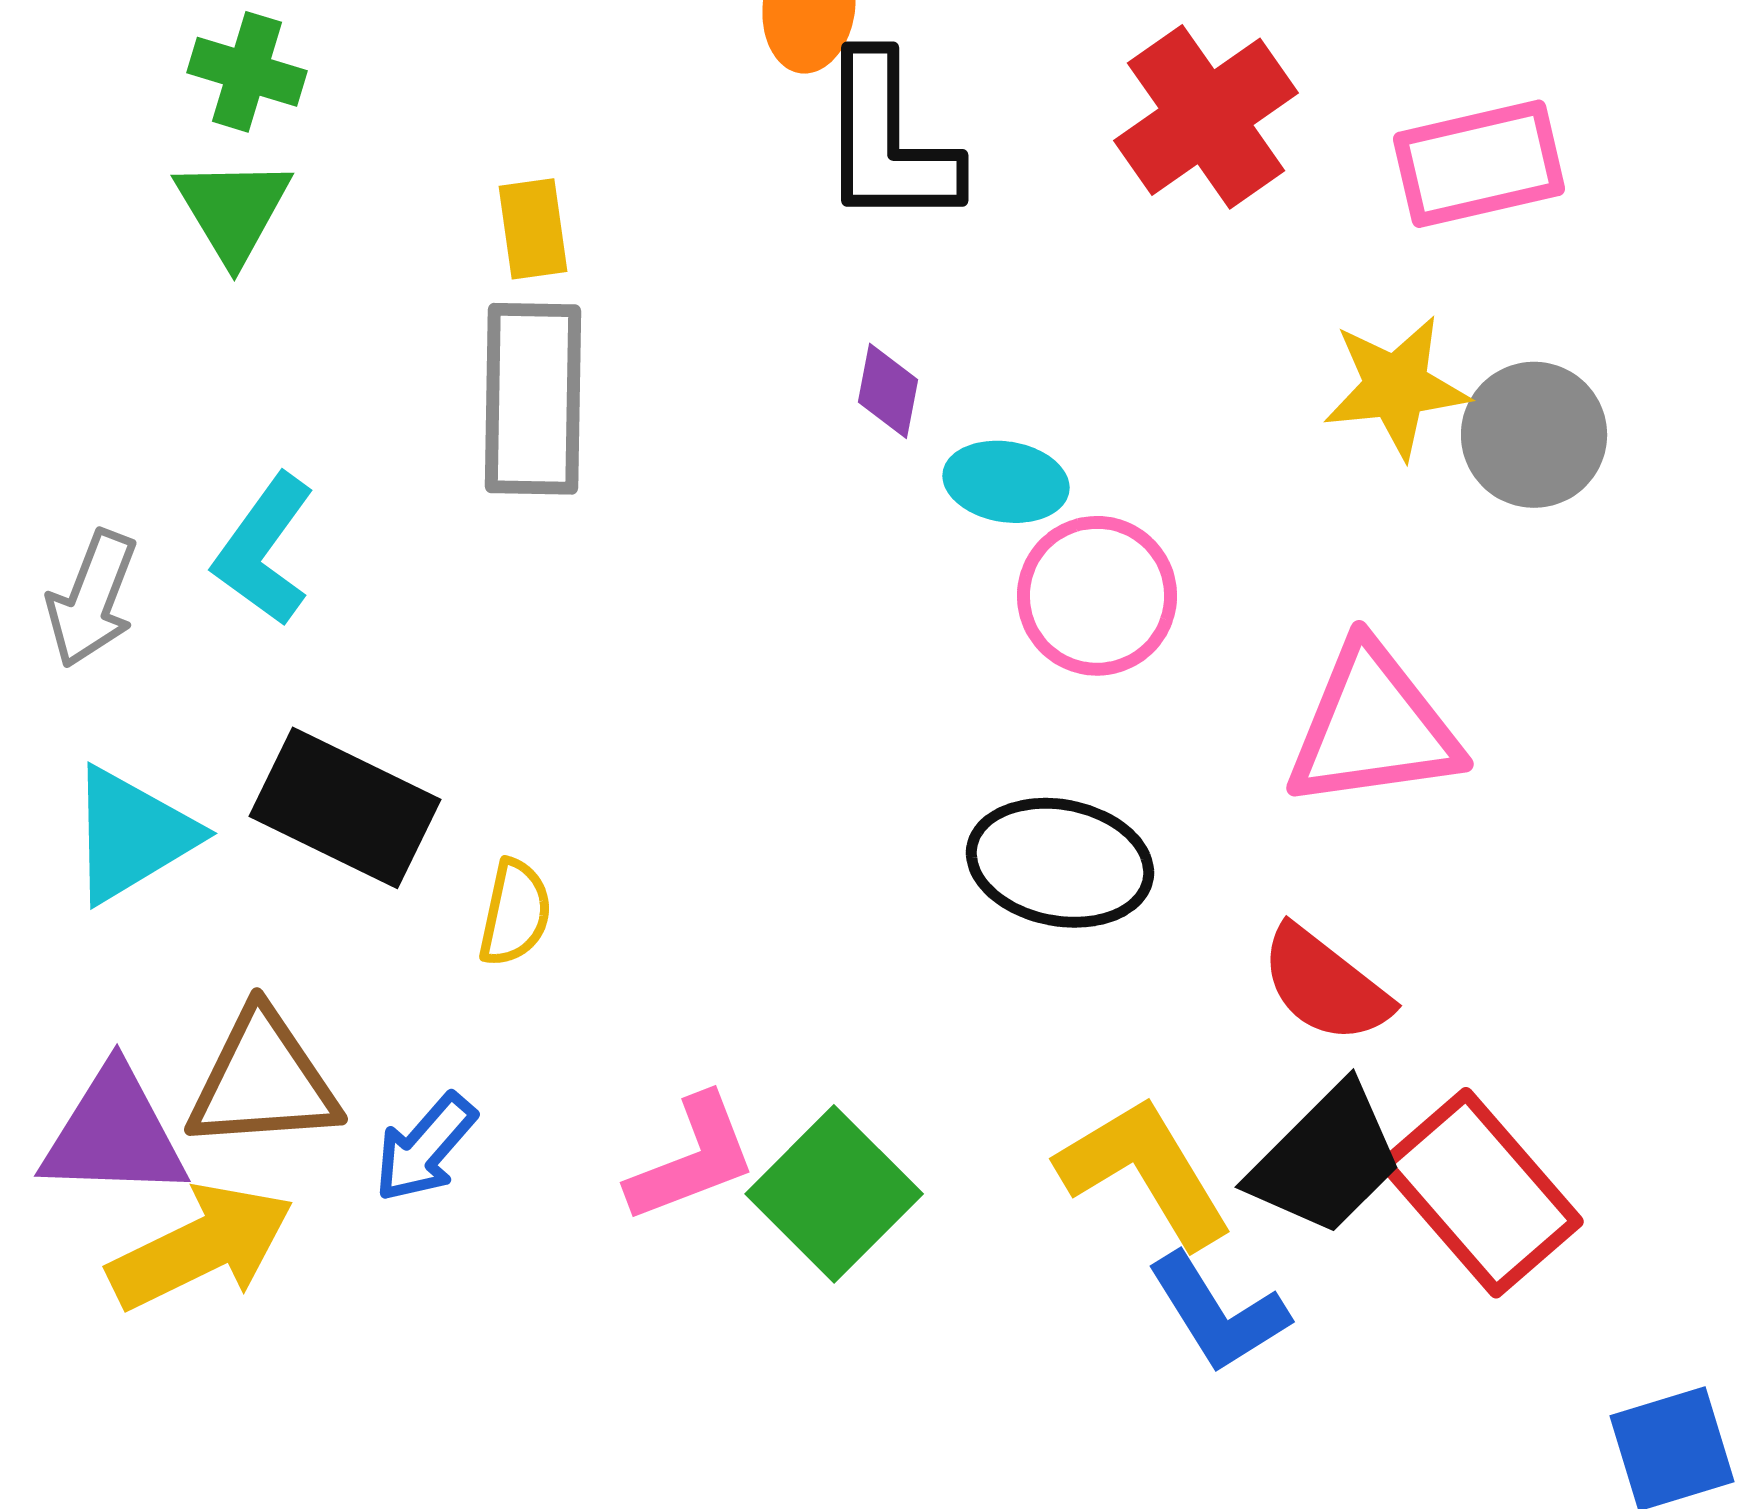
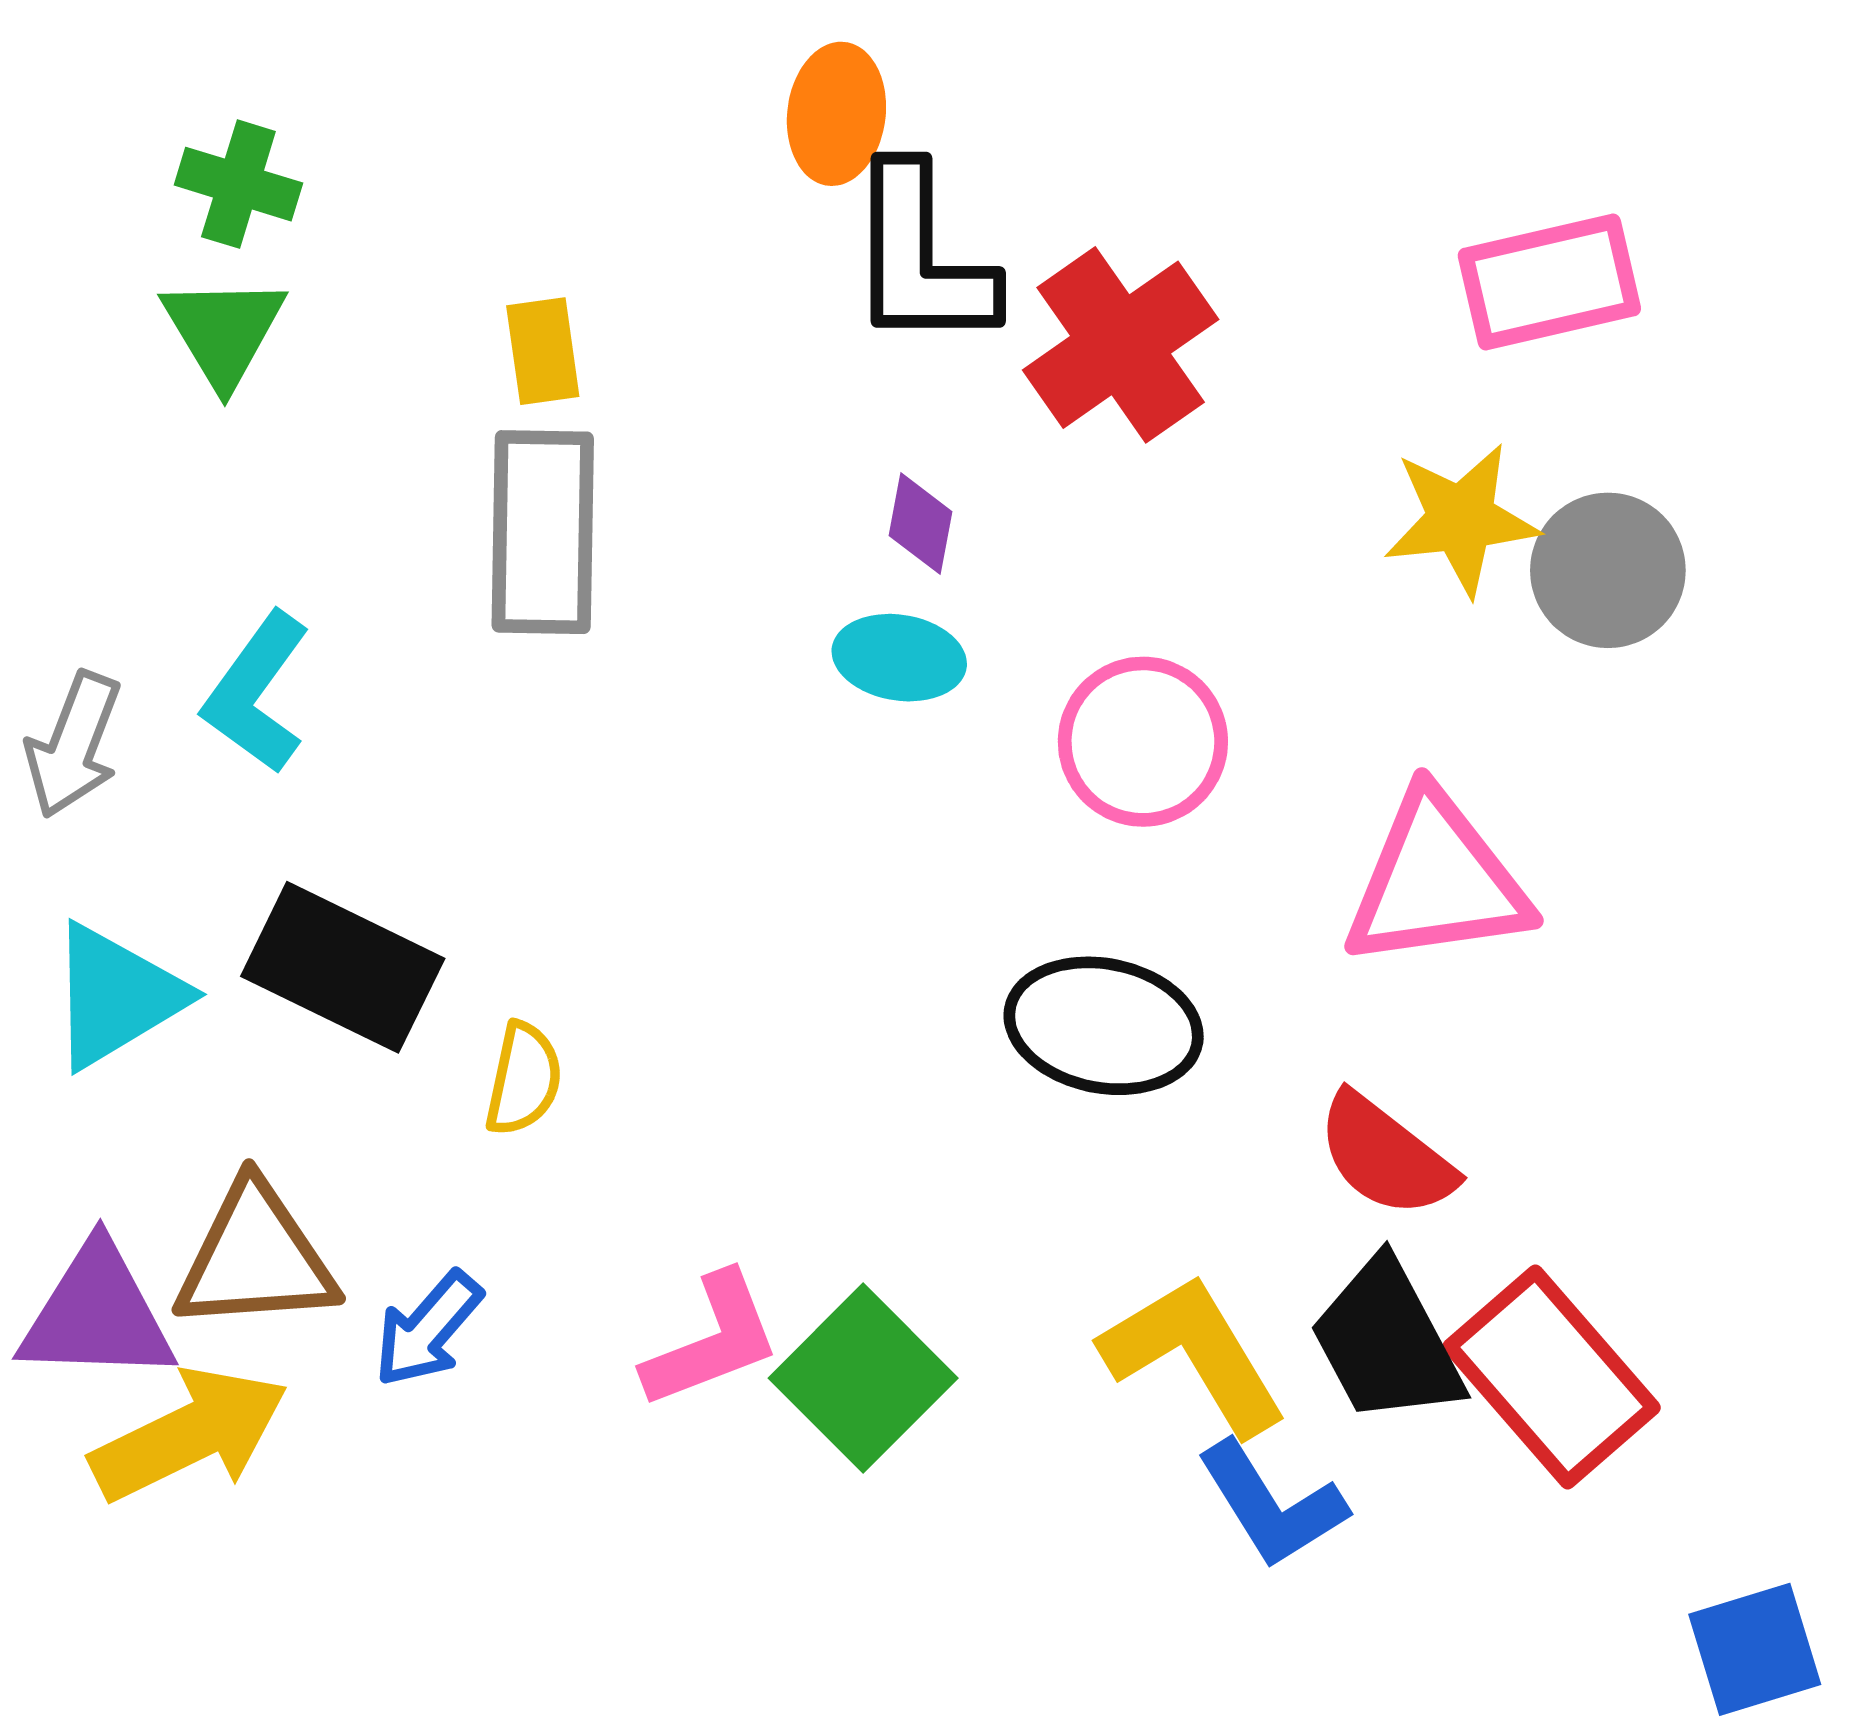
red cross: (1206, 117) -> (1121, 345), moved
cyan ellipse: (1006, 482) -> (899, 658), moved
black trapezoid: (1326, 1160) -> (1387, 1342), turned 107

